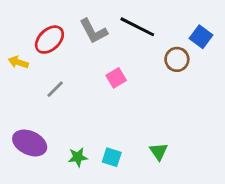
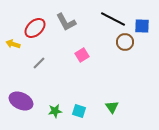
black line: (137, 27) -> (113, 19), moved
blue square: (201, 37) -> (142, 26), turned -35

